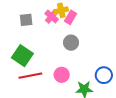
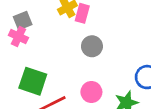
pink cross: (52, 16) -> (18, 37), moved
gray square: (26, 20) -> (23, 21), moved

